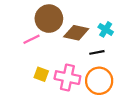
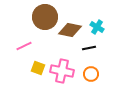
pink line: (31, 39) -> (24, 46), moved
orange circle: (99, 81) -> (91, 74), size x0.6

